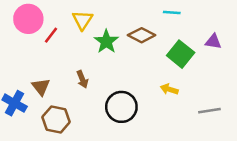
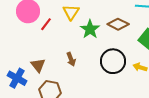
black circle: (121, 107) -> (113, 61), moved

